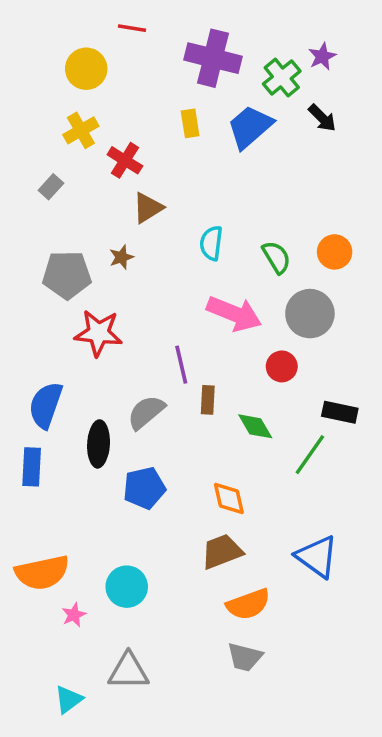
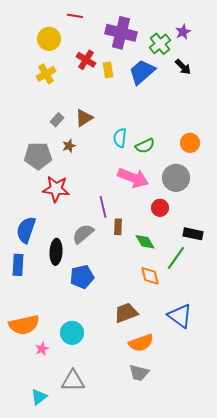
red cross: (125, 160) -> (86, 60), moved
gray rectangle: (51, 187) -> (57, 120), moved
green semicircle: (276, 257) -> (145, 146), moved, turned 96
orange diamond: (229, 499) -> (150, 276), moved

